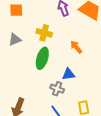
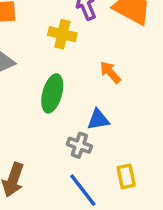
yellow cross: (44, 33) -> (62, 34), moved

